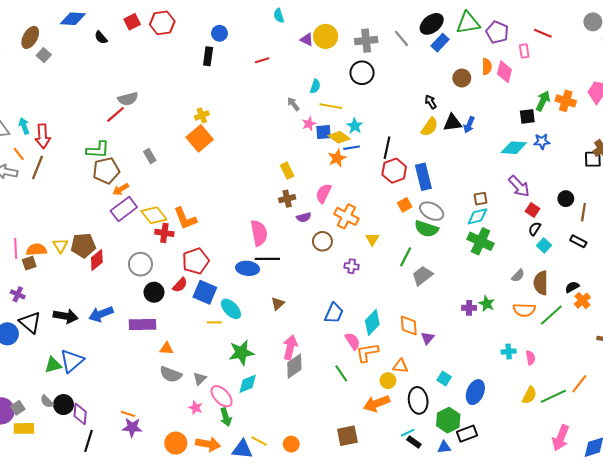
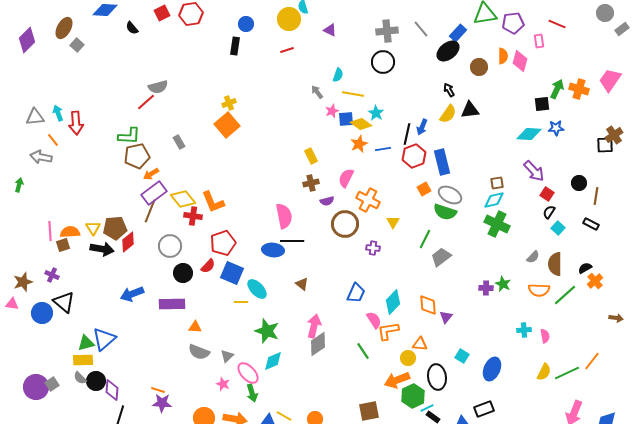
black ellipse: (432, 24) -> (448, 51), moved
purple pentagon: (497, 32) -> (513, 23), turned -30
yellow circle: (326, 36) -> (289, 19), moved
blue arrow: (469, 125) -> (422, 127), moved
blue line: (352, 148) -> (383, 149), moved
brown line: (37, 167) -> (150, 211), moved
brown circle: (322, 241) -> (345, 224), size x1.4
brown triangle: (278, 304) -> (302, 284), turned -40
black arrow: (66, 316) -> (102, 249), moved
green star: (241, 353) -> (267, 331), turned 30
green hexagon: (448, 420) -> (413, 396), moved
yellow rectangle: (24, 428) -> (83, 360), moved

